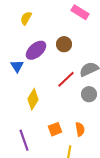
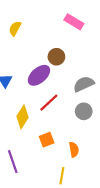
purple ellipse: (36, 50) -> (39, 75), moved
red line: (66, 79) -> (49, 103), moved
orange square: (55, 129) -> (47, 140), moved

